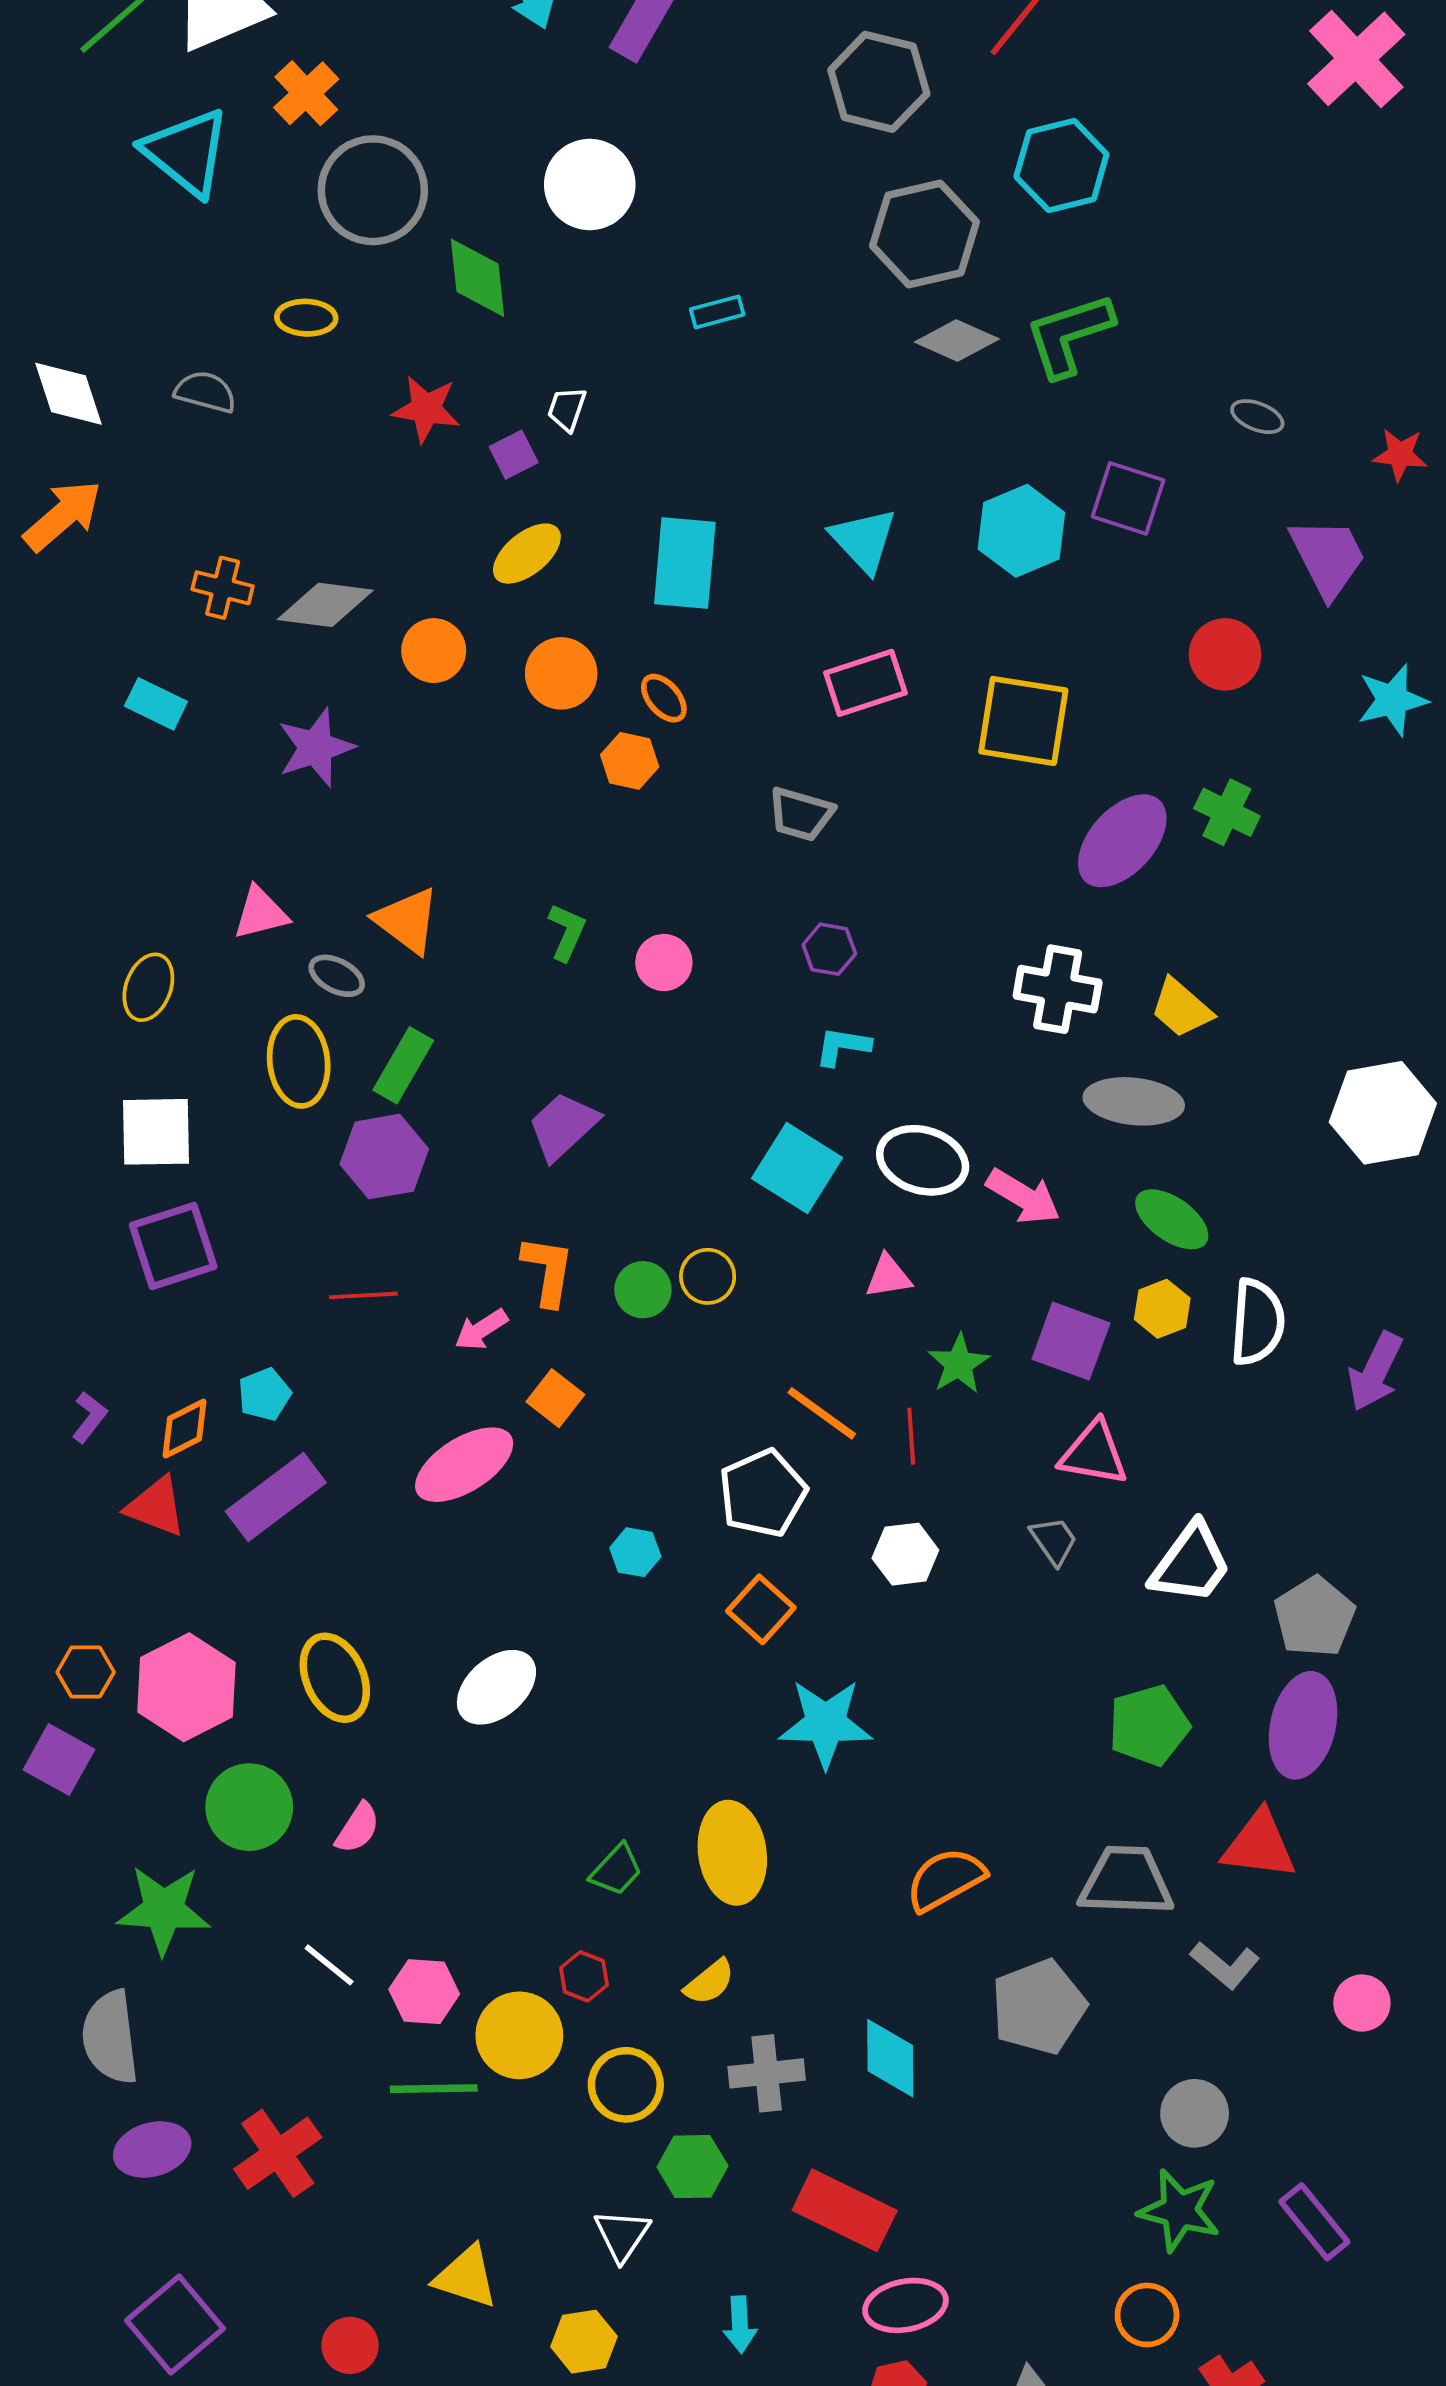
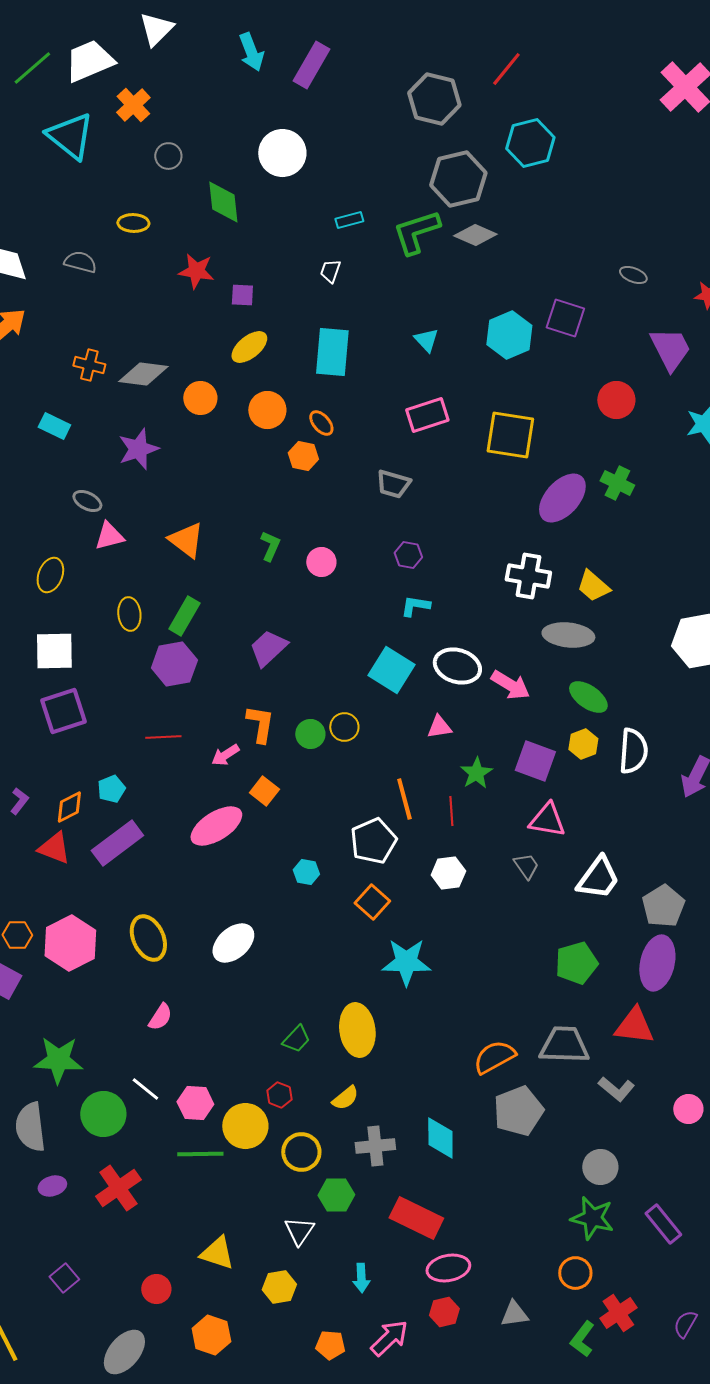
gray circle: (373, 190) -> (168, 156), size x0.5
green L-shape: (1069, 335) -> (416, 232), moved
white trapezoid: (567, 409) -> (330, 271), moved
purple square: (514, 455) -> (242, 295), turned 30
cyan triangle: (864, 540) -> (426, 340), size x0.7
gray ellipse: (337, 976) -> (87, 501), moved
yellow ellipse: (299, 1061) -> (129, 614), size x0.7
orange line: (822, 1413) -> (404, 799), turned 39
green circle: (249, 1807) -> (103, 1114), moved
orange semicircle: (945, 1879) -> (494, 1057), moved
purple ellipse: (152, 2149) -> (52, 1186), size x0.7
purple square: (175, 2324) -> (64, 1278), size x0.6

